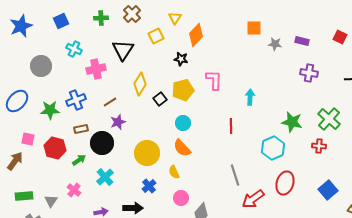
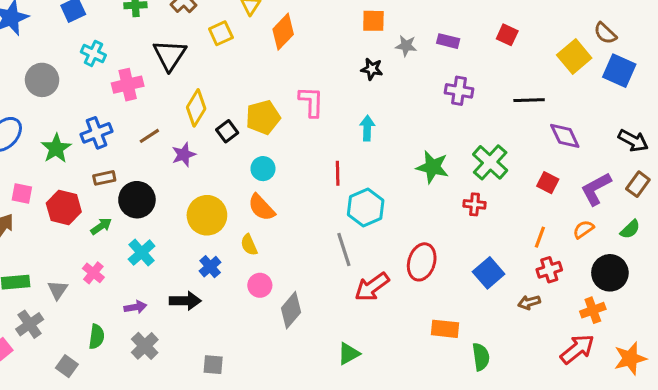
black star: (181, 59) -> (372, 69), moved
green star: (50, 110) -> (56, 148), turned -30
purple star: (118, 122) -> (184, 155), moved
cyan hexagon: (273, 148) -> (366, 207), moved

